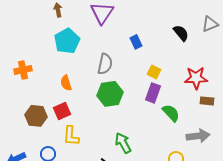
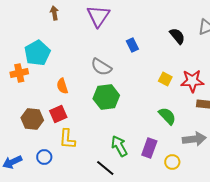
cyan pentagon: (67, 41) -> (37, 53), moved
gray semicircle: (105, 64) -> (101, 67), turned 110
yellow square: (154, 72) -> (165, 79), moved
purple rectangle: (153, 93) -> (149, 148), moved

